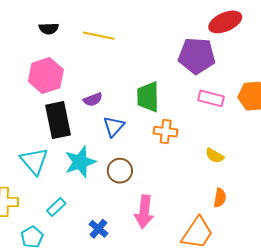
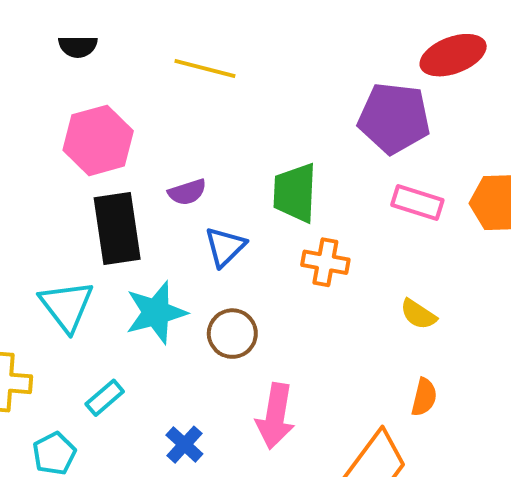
black semicircle: (49, 29) -> (78, 46), moved

